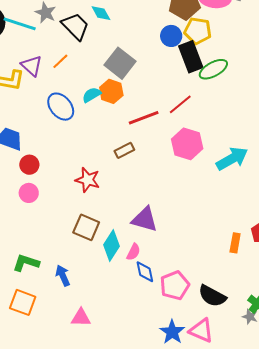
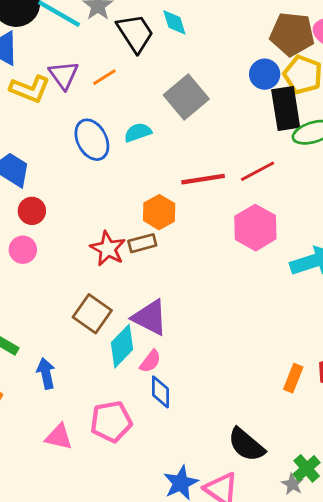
orange hexagon: (111, 91) -> (159, 212), moved
brown rectangle: (124, 150) -> (142, 243), moved
purple triangle: (145, 219) -> (150, 317), moved
pink pentagon: (175, 285) -> (111, 422), moved

